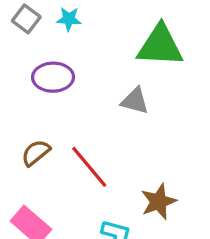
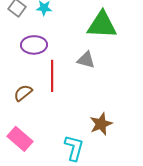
red line: (89, 167) -> (52, 76), moved, turned 40

